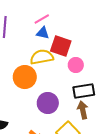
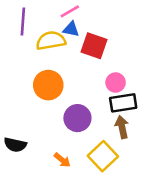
yellow semicircle: (42, 57) -> (51, 41), moved
pink circle: (76, 65) -> (116, 83), moved

